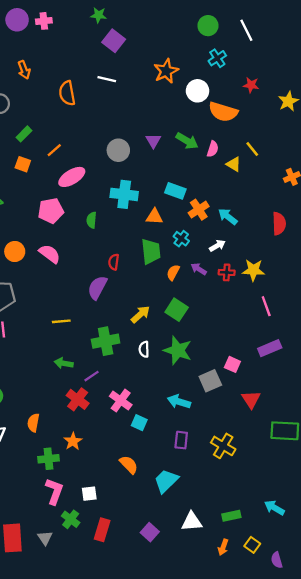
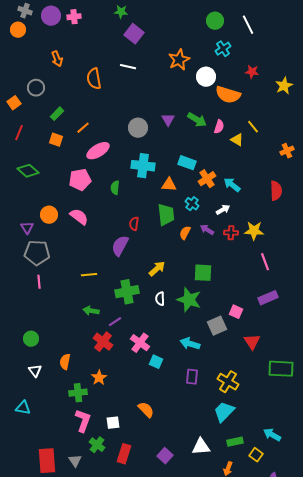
green square: (177, 310) -> (203, 273), moved, turned -30
orange semicircle: (129, 465) -> (146, 410), moved
cyan trapezoid: (166, 481) -> (224, 412), moved
yellow square: (252, 545) -> (256, 455), moved

